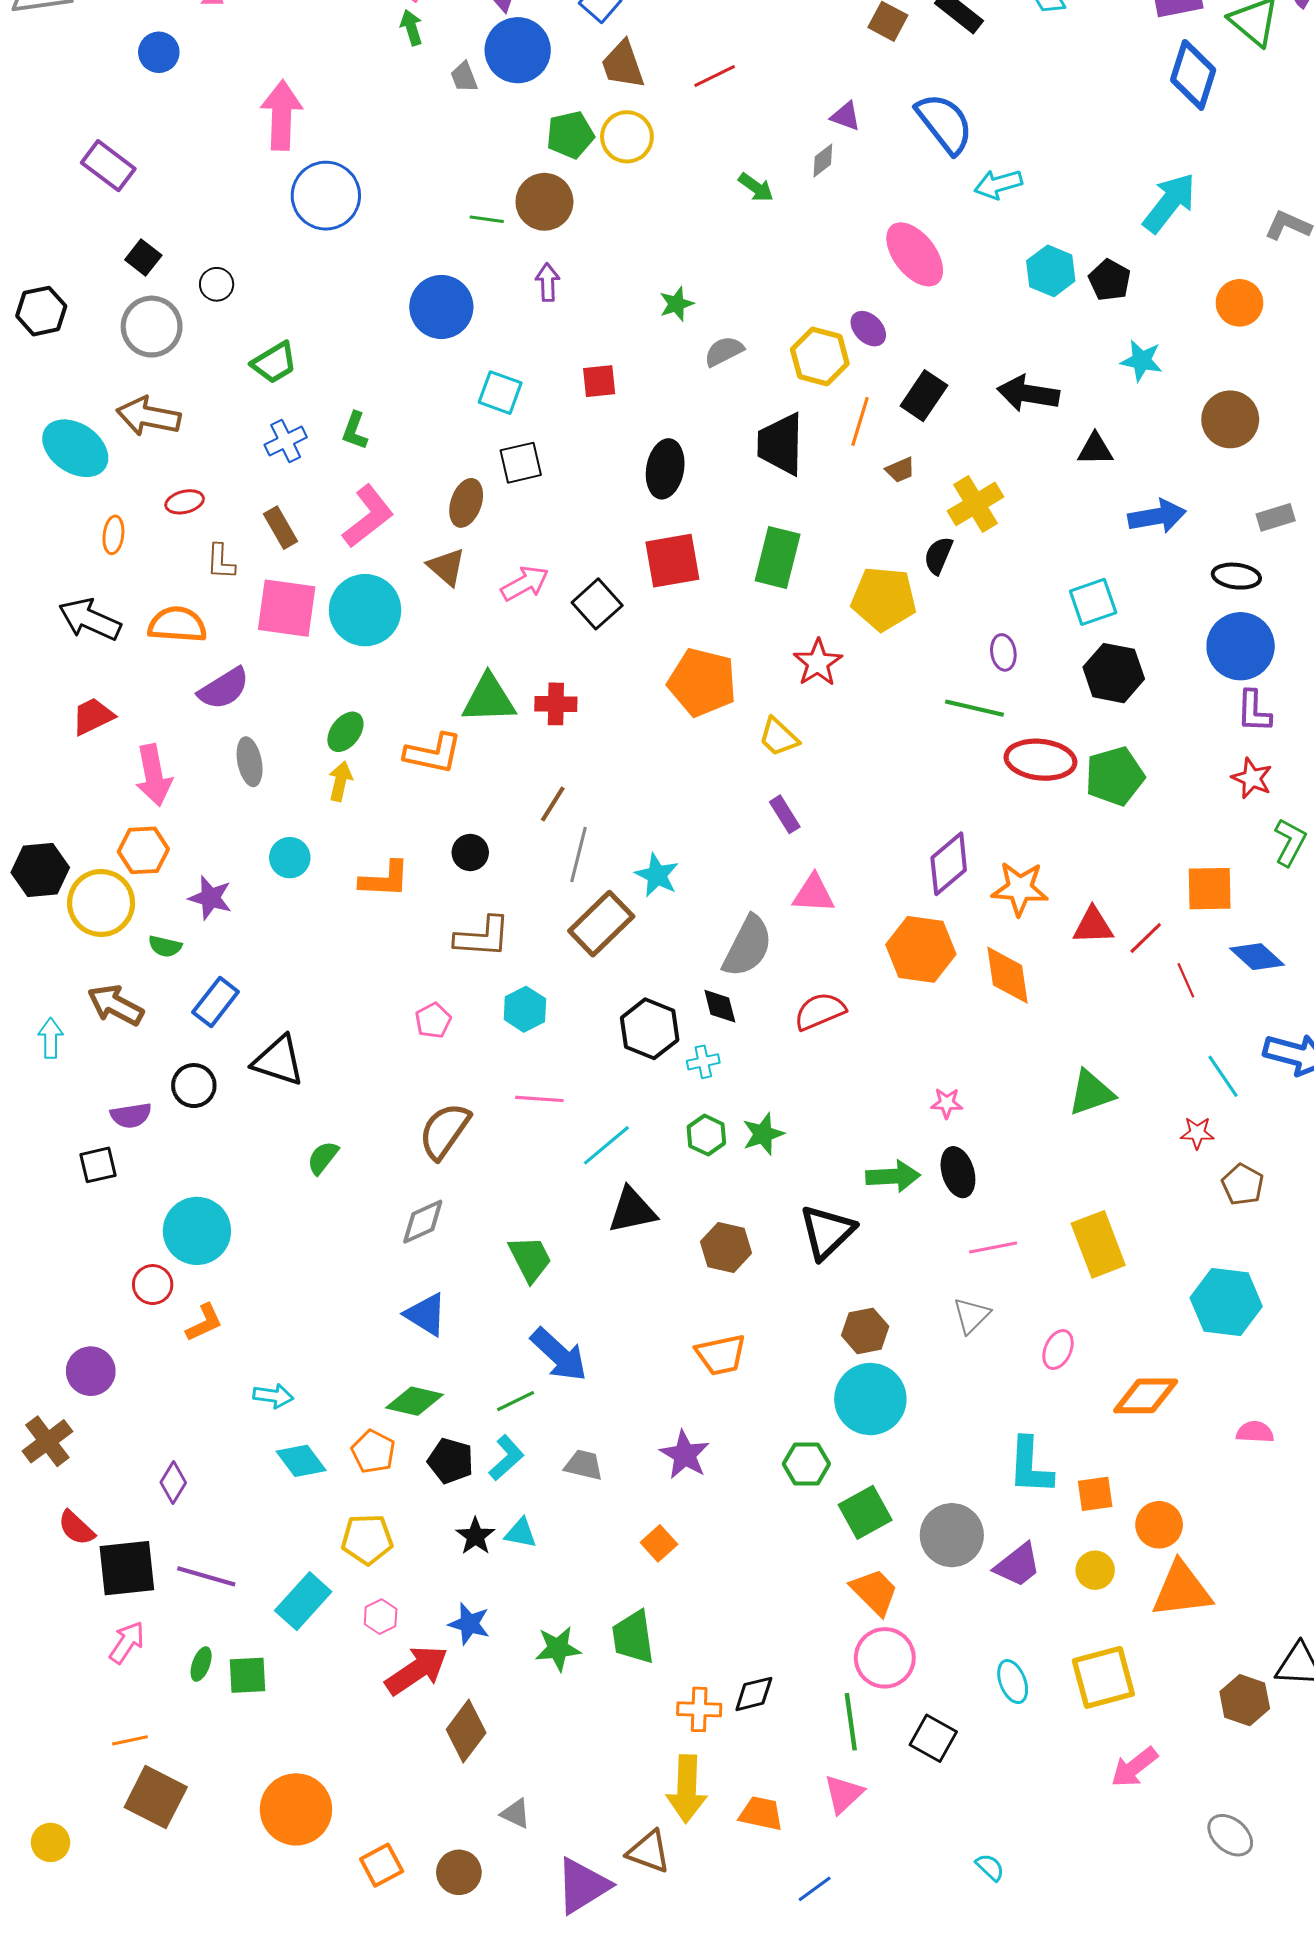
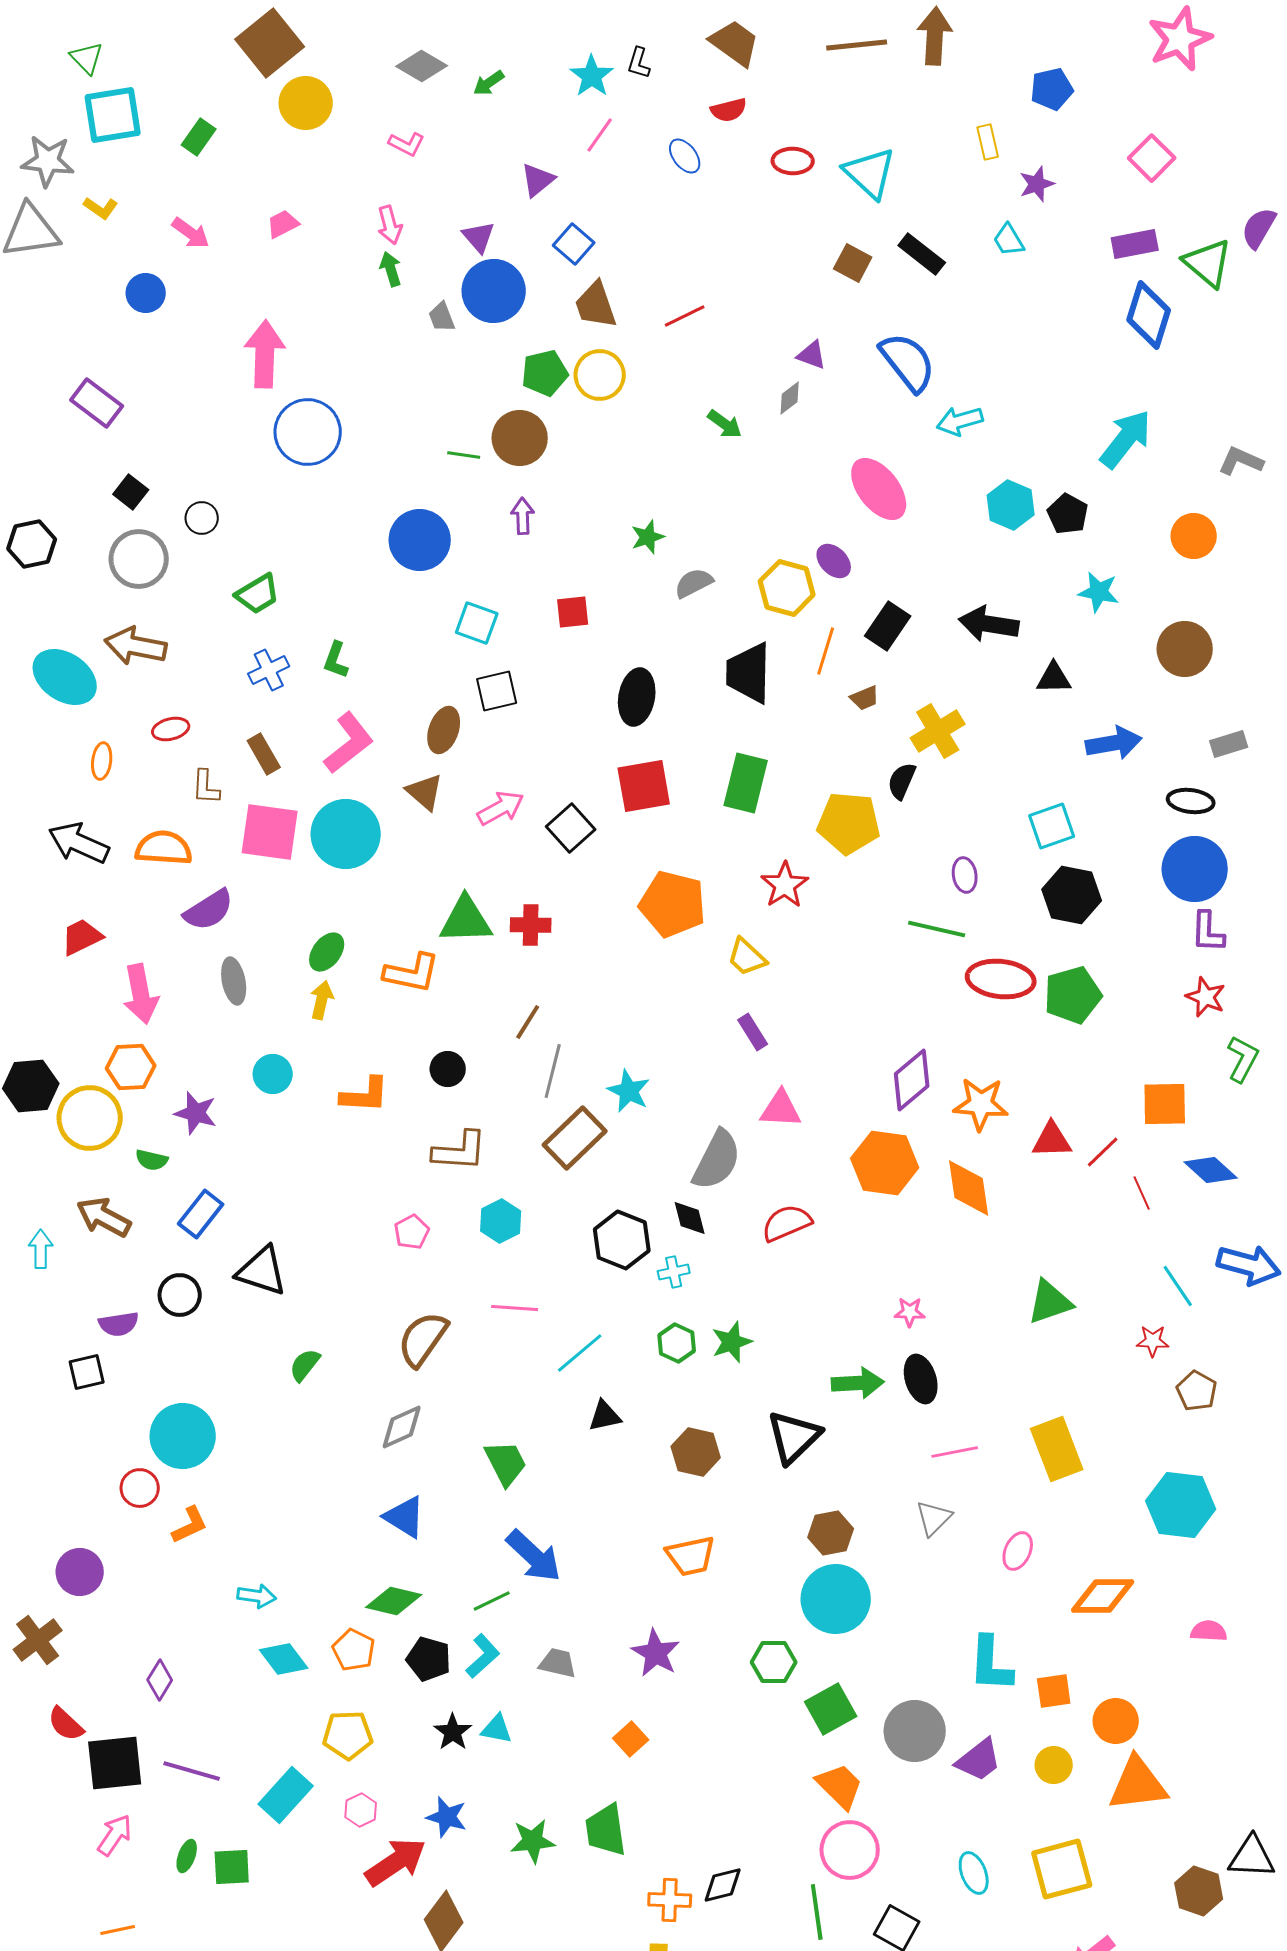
black triangle: (632, 1210) -> (605, 1416), size x0.7

